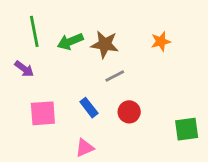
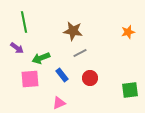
green arrow: (70, 41) -> (41, 58), moved
orange star: (161, 41) -> (128, 32), moved

